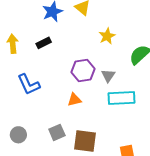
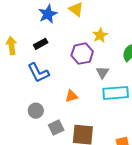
purple hexagon: (83, 70) -> (82, 54), moved
blue L-shape: (29, 84) -> (38, 73), moved
gray circle: (18, 135) -> (36, 111), moved

